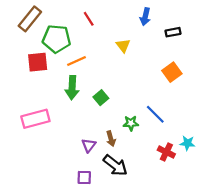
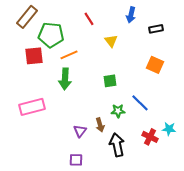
red line: (89, 19) -> (89, 19), moved
orange square: (172, 72) -> (155, 65), turned -30
green square: (101, 98) -> (110, 81), moved, turned 32
black arrow: (115, 165) -> (117, 145), moved, turned -140

